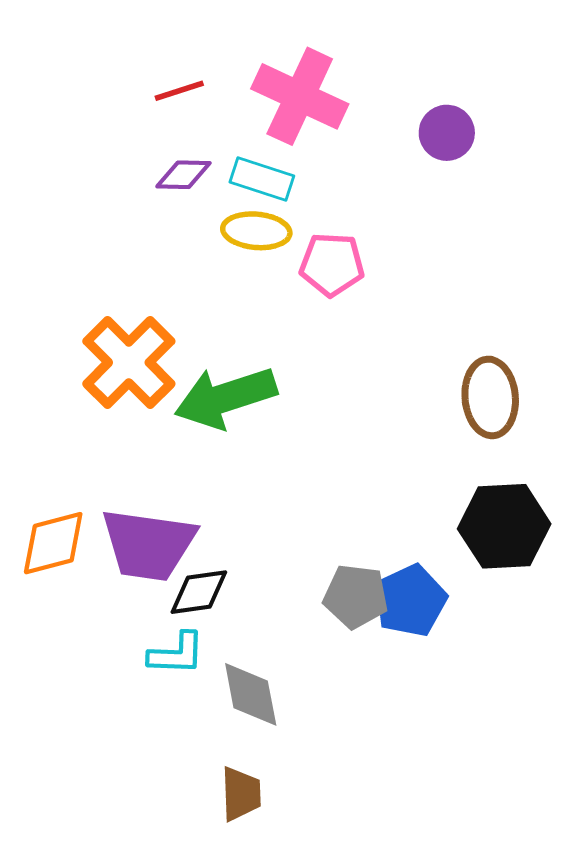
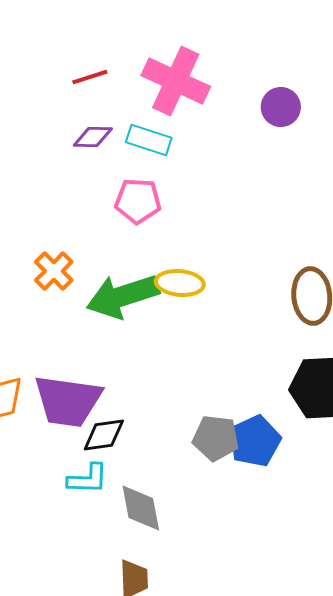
yellow ellipse: (256, 231) -> (180, 283), moved
pink pentagon: (332, 264) -> (138, 201), moved
orange cross: (129, 362) -> (54, 271), size x0.6

